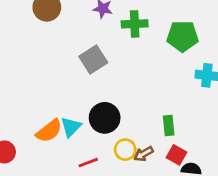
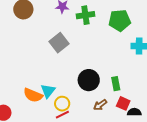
black circle: (105, 118) -> (89, 80), moved
orange semicircle: (49, 131) -> (33, 95), turned 66
yellow circle: (125, 150) -> (62, 104), moved

